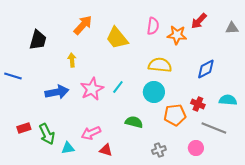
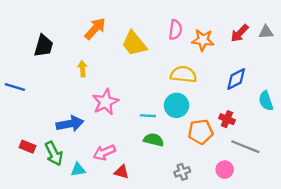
red arrow: (199, 21) -> (240, 33), moved
cyan line: (118, 87) -> (148, 116), moved, turned 56
blue arrow: (57, 92) -> (70, 124), moved
cyan semicircle: (228, 100) -> (266, 101), moved, turned -114
red rectangle: (24, 128) -> (28, 147), turned 40

